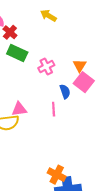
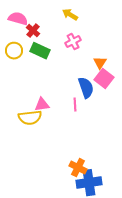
pink cross: (46, 67) -> (73, 42), moved
blue semicircle: (65, 91) -> (86, 88), size x1.5

